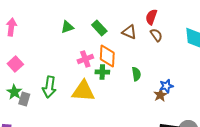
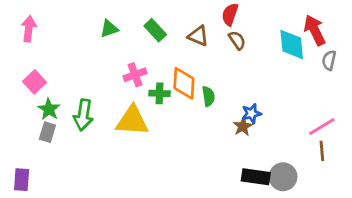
orange diamond: (107, 56) -> (184, 83), moved
green star: (14, 92) -> (49, 109), moved

